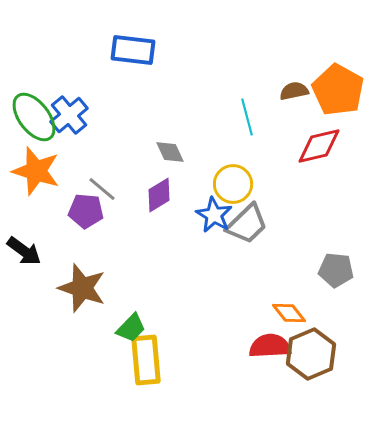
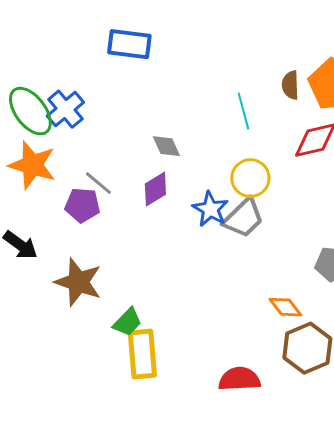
brown semicircle: (294, 91) -> (290, 85), turned -80
yellow circle: (233, 184) -> (250, 178), moved
red semicircle: (270, 346) -> (239, 379), moved

